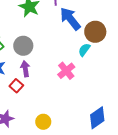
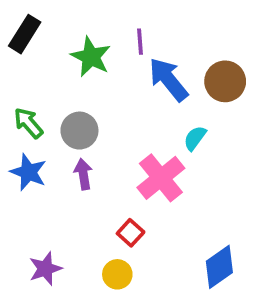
brown circle: (95, 32) -> (225, 81), moved
pink cross: (66, 71) -> (161, 178), size x1.4
red square: (16, 86) -> (131, 233), moved

